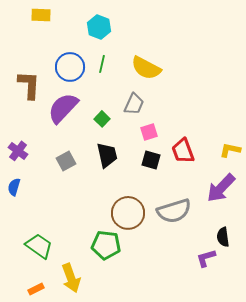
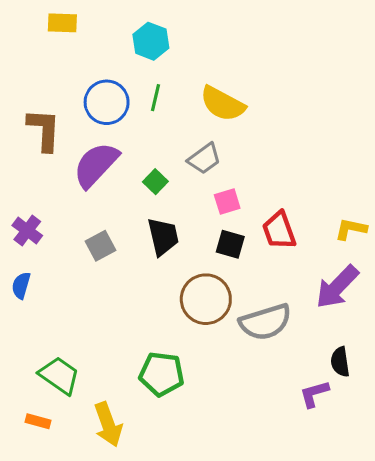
gray trapezoid: (134, 104) -> (204, 159), turned 30
brown circle: (128, 213) -> (206, 299), moved
orange rectangle: (36, 289) -> (38, 421), moved, turned 42

